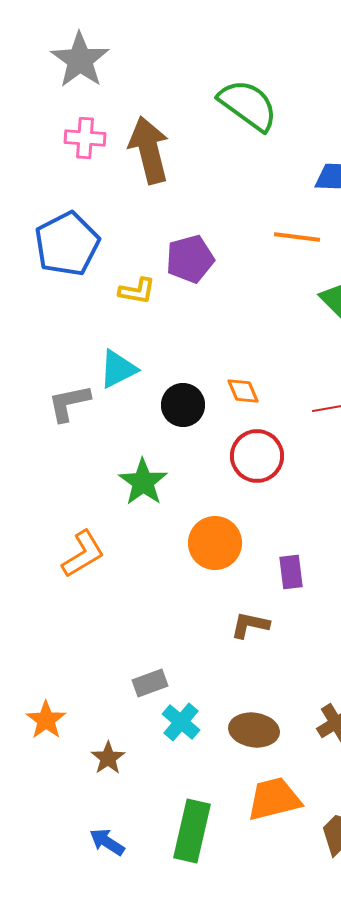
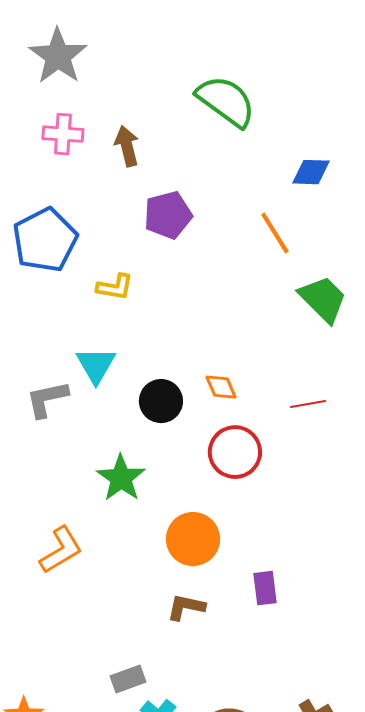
brown arrow: (149, 150) -> (127, 146), size x0.6
orange line: (297, 237) -> (275, 233), turned 51
purple pentagon: (190, 259) -> (168, 215), moved
cyan triangle: (118, 369) -> (96, 365), turned -33
purple rectangle: (291, 572) -> (265, 588), moved
brown L-shape: (250, 625) -> (186, 607), moved

